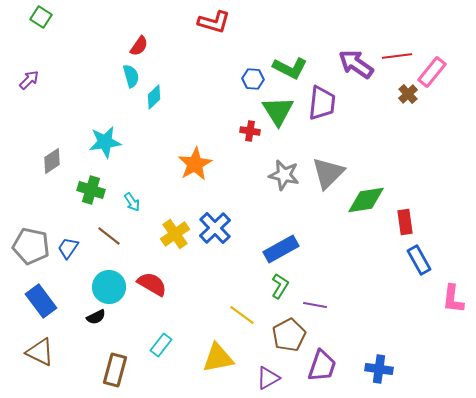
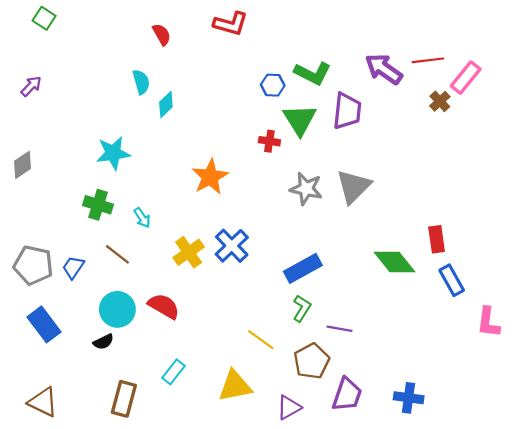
red semicircle: (139, 46) -> (162, 34), moved, turned -65
gray diamond: (52, 161) -> (23, 165), moved
green diamond: (366, 200) -> (395, 262), moved, turned 60
brown triangle: (40, 352) -> (43, 402), moved

